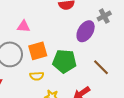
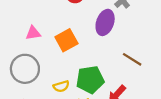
orange square: (38, 51) -> (66, 40), moved
green pentagon: (64, 61) -> (90, 80), moved

